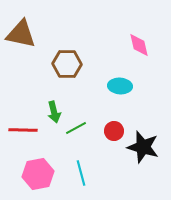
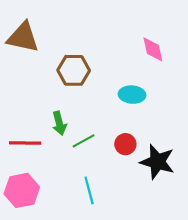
pink hexagon: (38, 174) -> (22, 190), moved

